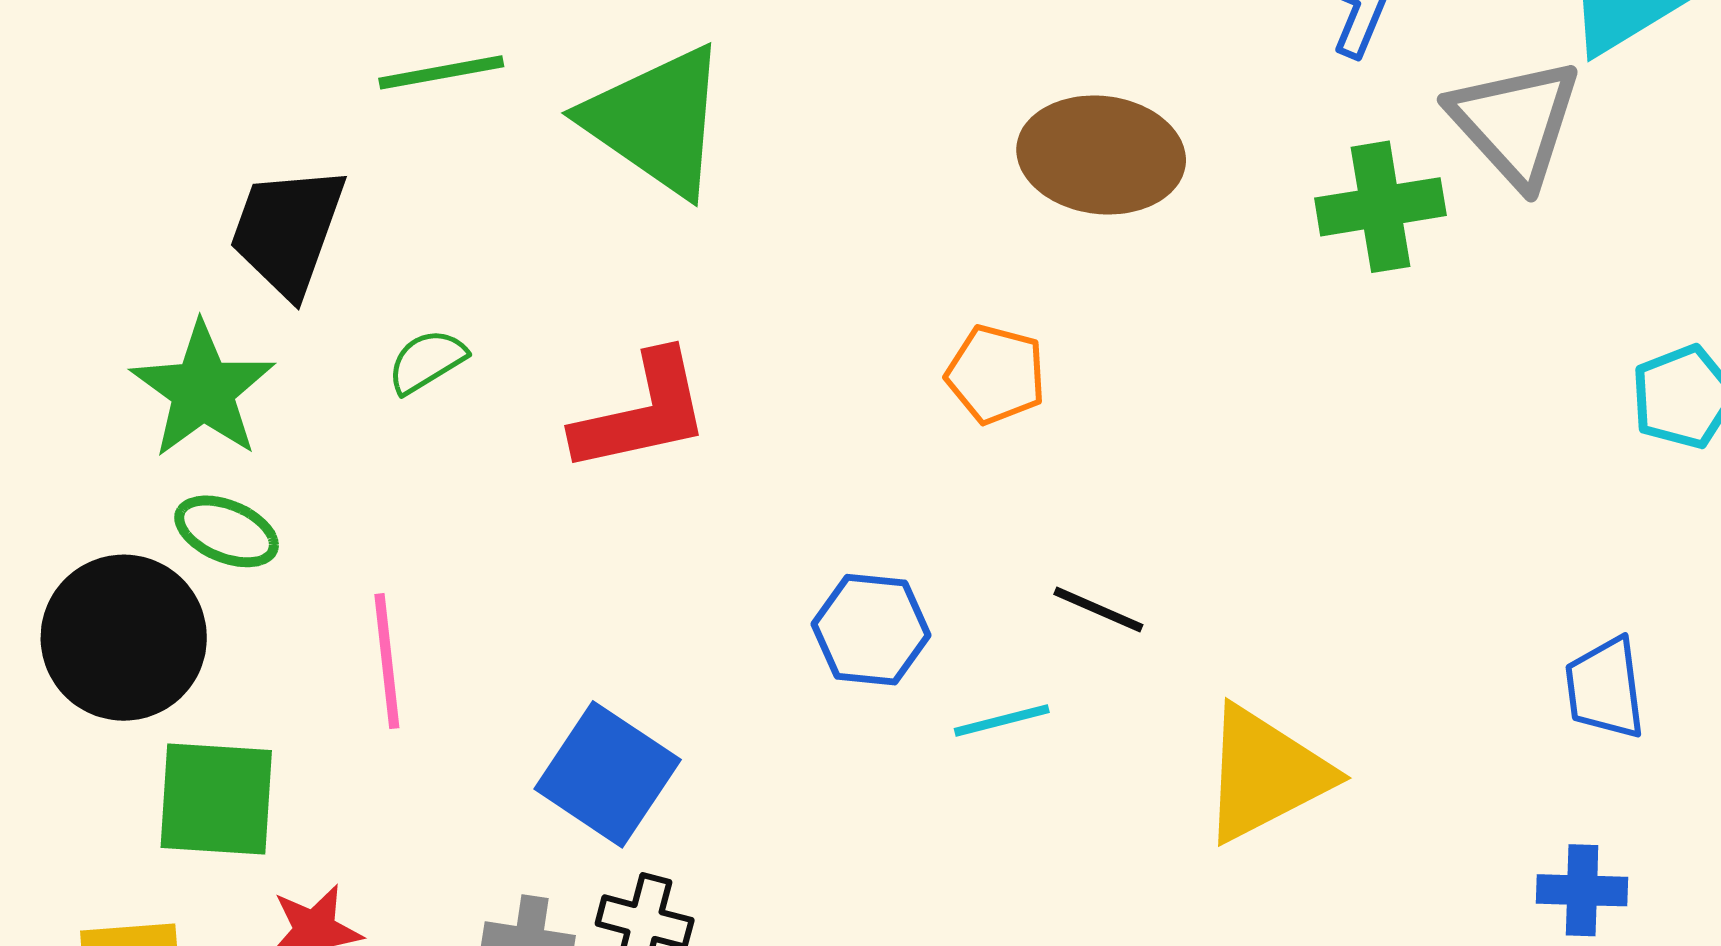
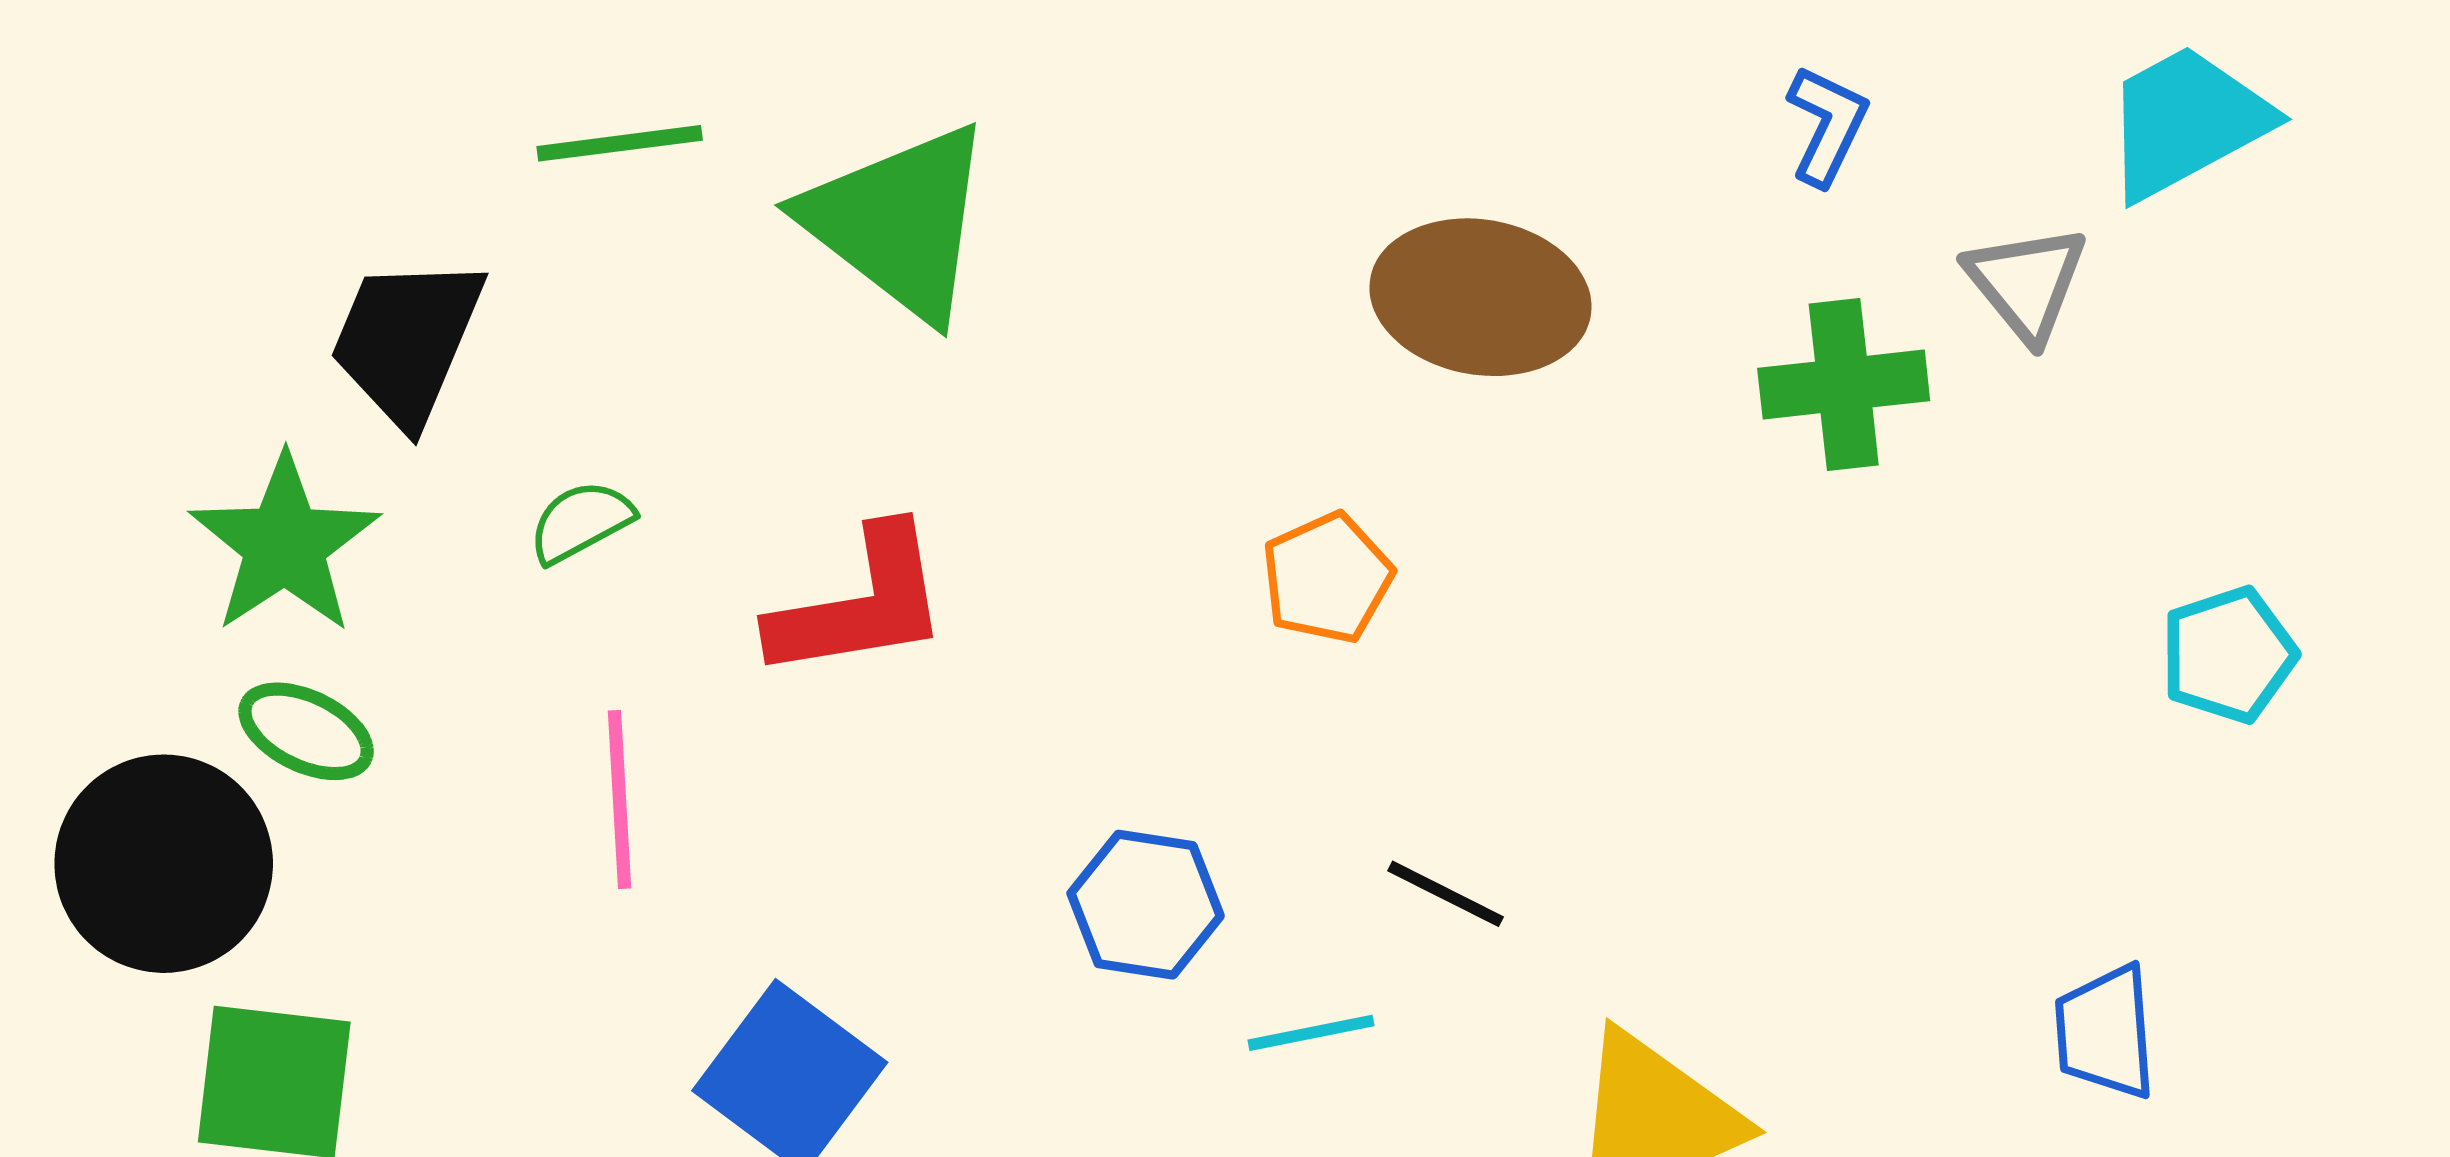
gray triangle: (1515, 122) -> (2026, 283), size x0.7
orange pentagon: (996, 374) -> (1327, 578), turned 30
pink line: (387, 661) -> (620, 800), moved

